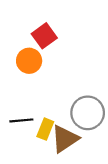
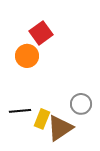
gray circle: (88, 113) -> (81, 104), size x0.7

